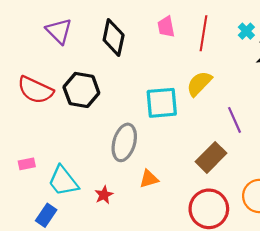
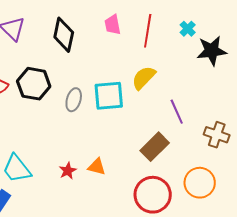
gray ellipse: (124, 142) -> (74, 100), moved, size x0.7
orange triangle: (149, 179) -> (97, 167), turned 30
red star: (104, 195) -> (68, 171), moved

